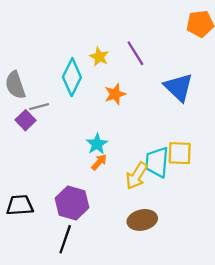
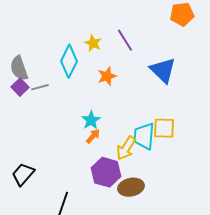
purple square: (25, 120) -> (20, 87), moved
purple hexagon: (72, 203) -> (106, 172), moved
black trapezoid: (20, 205) -> (23, 174), turned -45

